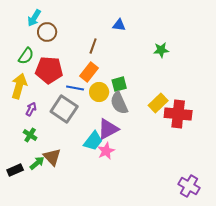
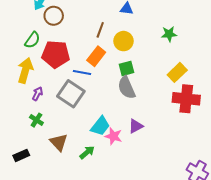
yellow circle: (99, 92) -> (123, 41), moved
yellow rectangle: (158, 103) -> (177, 72), moved
purple triangle: (108, 129) -> (136, 126), moved, size x0.7
pink star: (106, 151) -> (113, 136), turned -30
green arrow: (37, 163) -> (87, 152), moved

